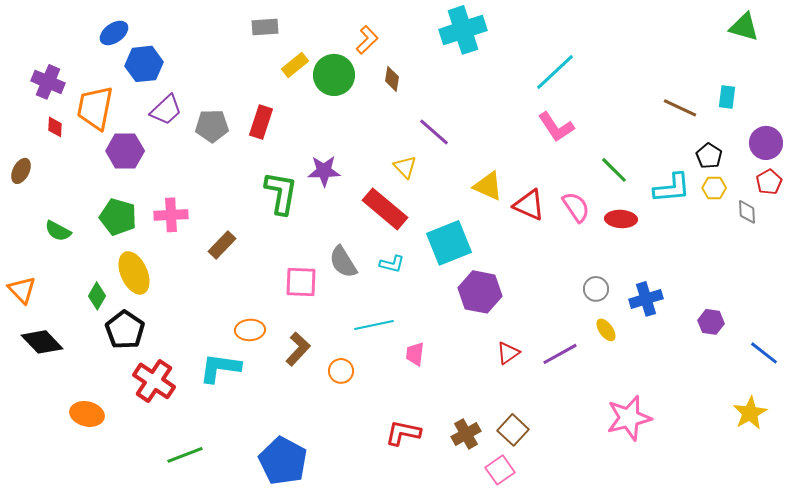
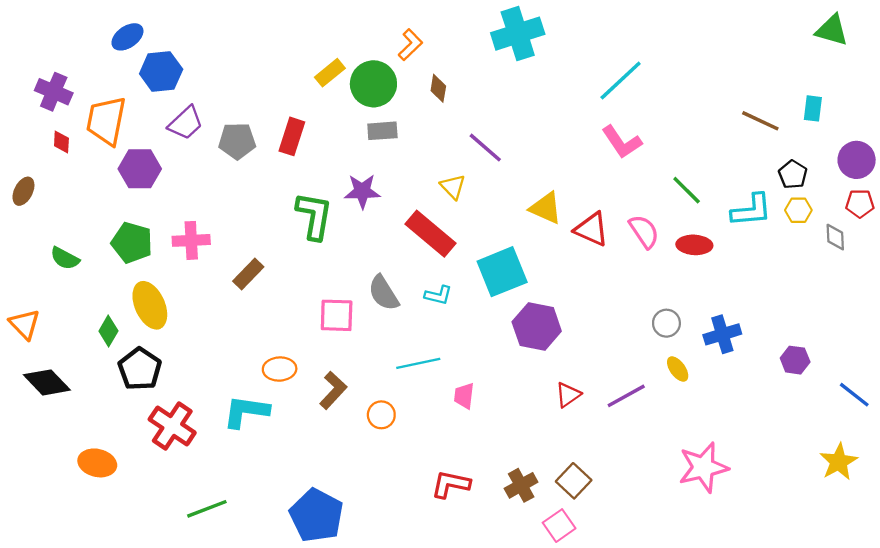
gray rectangle: (265, 27) -> (382, 131), moved
red pentagon: (769, 182) -> (860, 204), turned 30

